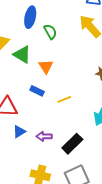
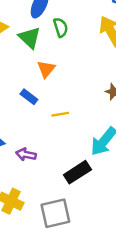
green triangle: (22, 55) -> (30, 38), moved
black rectangle: (72, 144) -> (77, 172), moved

